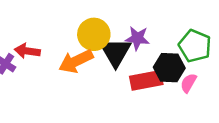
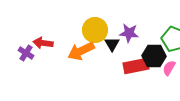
black triangle: (116, 52) -> (112, 44), size x0.6

